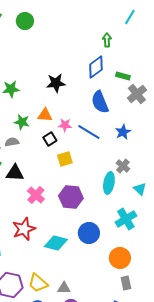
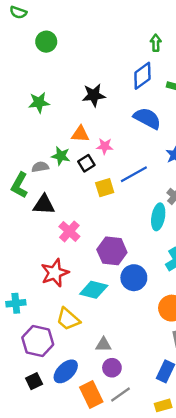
green circle: (25, 21) -> (46, 42), moved
blue semicircle: (100, 102) -> (147, 118), turned 140
green star: (22, 122) -> (61, 156), moved
blue line: (89, 132) -> (134, 174), moved, turned -60
purple hexagon: (71, 197) -> (112, 251), moved
yellow trapezoid: (38, 283) -> (68, 319), moved

